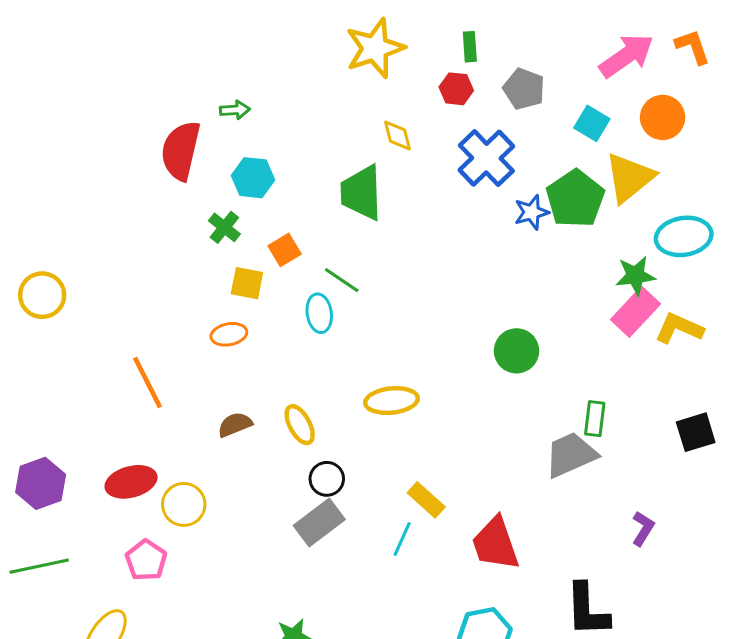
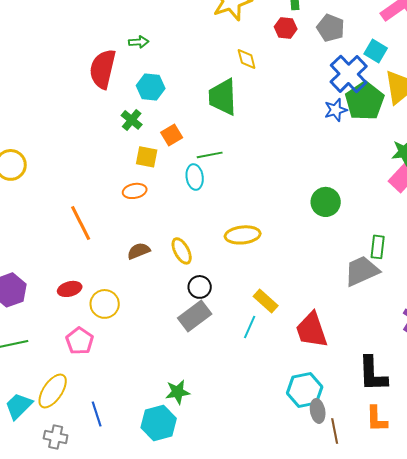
blue cross: (486, 158) -> (349, 74), moved
green line: (342, 280) -> (210, 155), turned -45
red ellipse: (131, 482) -> (70, 289), size x0.7

